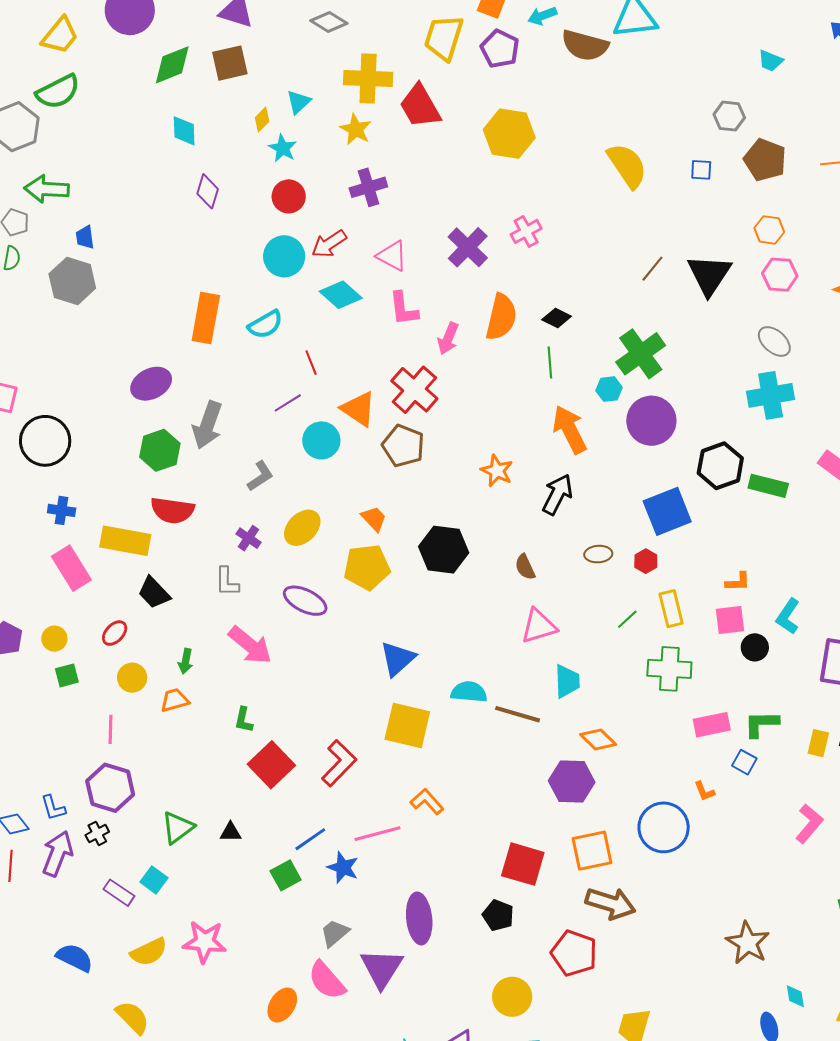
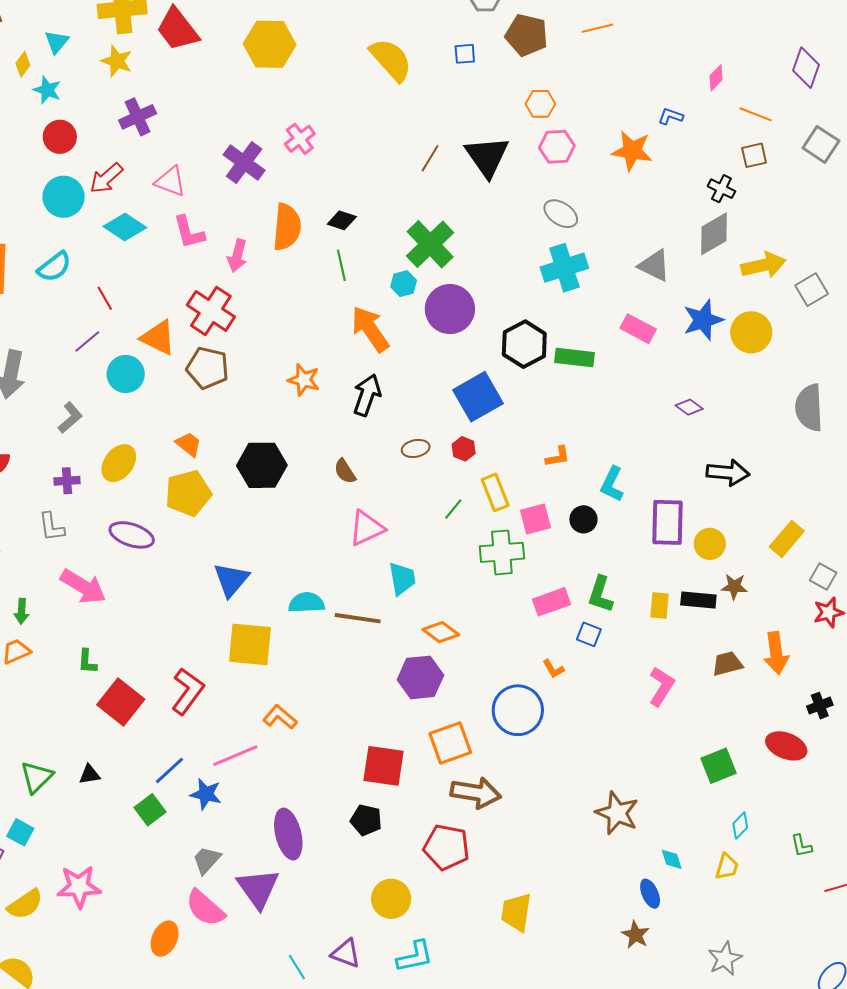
purple cross: (249, 538) -> (67, 481), turned -30
pink square: (730, 620) -> (535, 519), moved
green L-shape: (761, 724) -> (600, 594), turned -63

